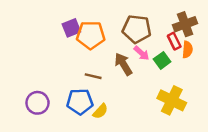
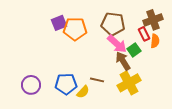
pink arrow: (141, 53) -> (117, 44), size x1.5
brown arrow: (123, 64) -> (123, 61), moved
brown line: (93, 76) -> (97, 80), moved
yellow cross: (172, 100) -> (129, 83), moved, turned 35

